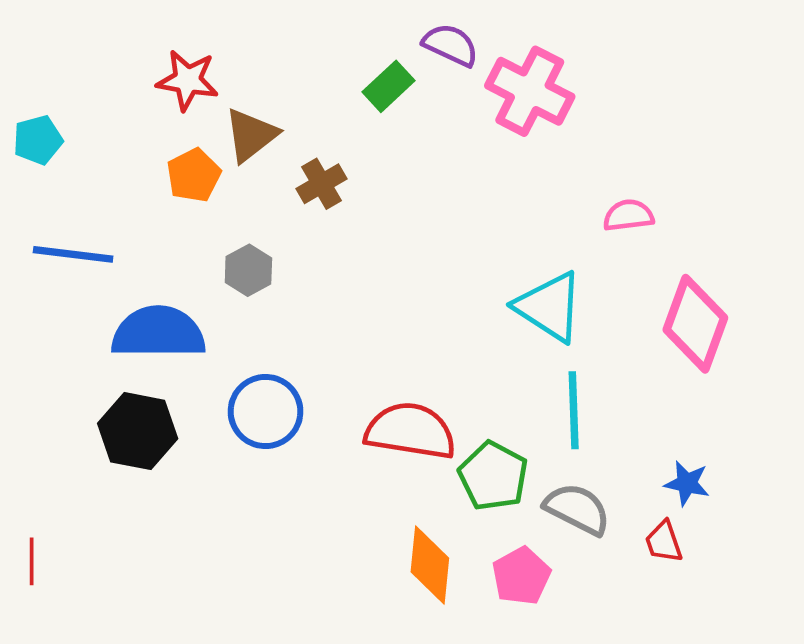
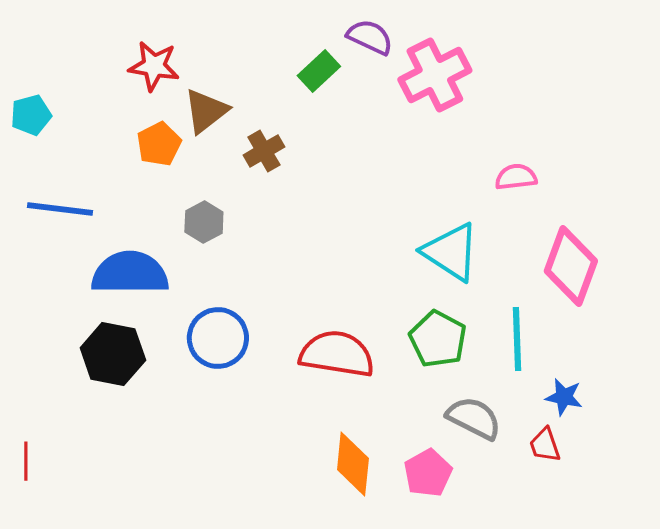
pink cross: (530, 91) -> (435, 75), turned 36
cyan line: (574, 410) -> (517, 339), moved
green pentagon: (493, 476) -> (438, 339), moved

